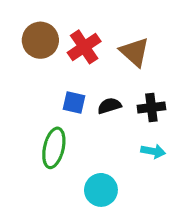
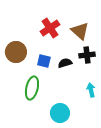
brown circle: (40, 40) -> (16, 52), moved
black cross: (151, 108) -> (87, 55), moved
cyan arrow: (153, 151) -> (91, 90), turned -112

